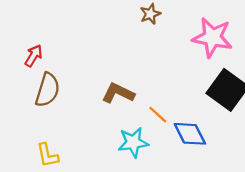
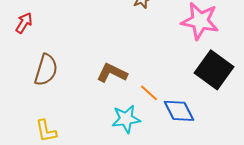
red arrow: (34, 56) -> (24, 23), moved

